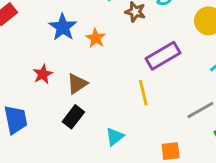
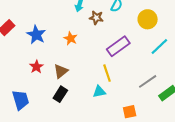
blue star: (63, 27) -> (36, 35), moved
cyan triangle: (115, 137) -> (99, 92), moved, turned 32

